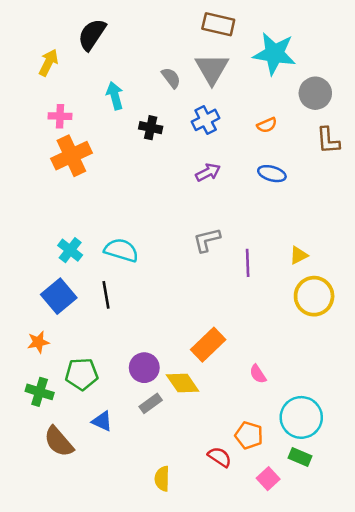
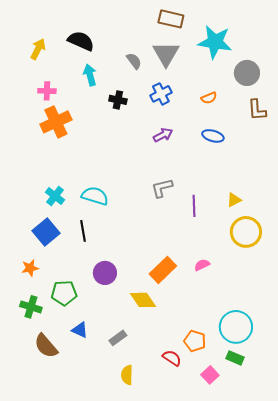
black semicircle: (92, 34) -> (81, 41), moved, turned 80
purple circle: (144, 368) -> (105, 273), moved
pink semicircle: (258, 374) -> (202, 265), moved, turned 98
gray rectangle: (151, 403) -> (118, 338), moved

